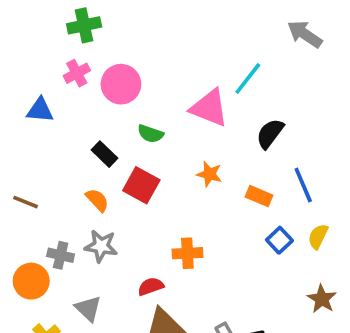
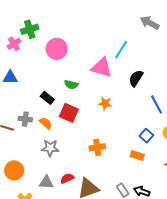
pink cross: (77, 73) -> (14, 44), moved
pink circle: (121, 84) -> (57, 49), moved
orange rectangle: (259, 196) -> (137, 156), moved
gray cross: (61, 255) -> (25, 119), moved
red semicircle: (151, 286) -> (67, 178), moved
gray triangle: (88, 309) -> (46, 182), turned -35

